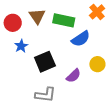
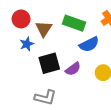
brown triangle: (37, 16) -> (44, 29), moved
purple semicircle: (74, 76) -> (73, 69), moved

